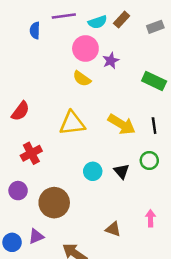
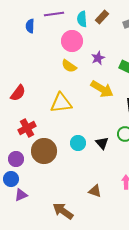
cyan semicircle: (98, 22) -> (82, 19), turned 105
purple star: (111, 61) -> (98, 58), moved
yellow arrow: (122, 124) -> (102, 89), moved
brown circle: (54, 203) -> (44, 151), moved
purple triangle: (36, 236) -> (21, 195), moved
blue circle: (12, 242) -> (11, 179), moved

